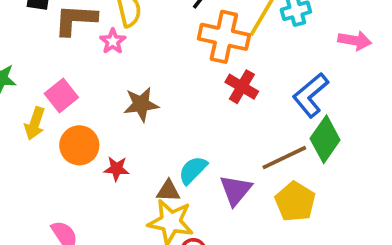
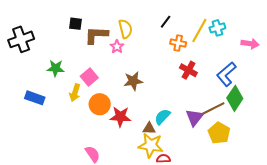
orange cross: (224, 37) -> (178, 43), size x0.6
red star: (117, 169) -> (120, 117), size x1.5
purple triangle: (236, 190) -> (194, 117), moved

